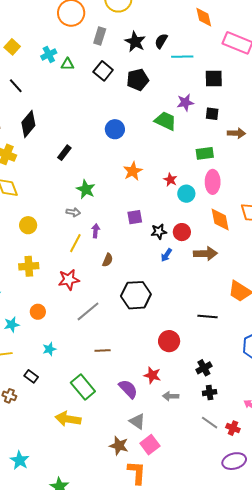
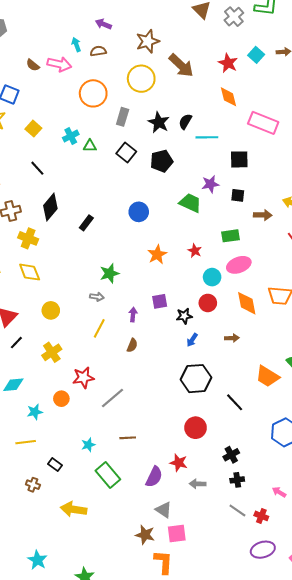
black rectangle: (64, 153) -> (86, 223), moved
red star: (170, 180) -> (195, 251), moved
pink ellipse: (213, 182) -> (239, 265), turned 70
green star: (86, 189) -> (109, 273), turned 30
purple arrow: (96, 231) -> (133, 315), moved
red circle: (182, 232) -> (208, 303), moved
brown arrow: (205, 254) -> (232, 338), size x0.6
yellow cross: (29, 266) -> (52, 352), turned -30
red star: (69, 280) -> (83, 378), moved
black hexagon: (136, 295) -> (196, 379), moved
black line: (208, 317) -> (235, 402), turned 42
cyan star: (49, 349) -> (88, 445), moved
purple semicircle: (128, 389) -> (154, 477), turned 70
yellow arrow: (68, 419) -> (74, 509), moved
pink square: (150, 445) -> (177, 533), turned 30
cyan star: (20, 460) -> (37, 560), moved

